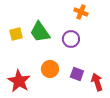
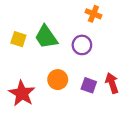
yellow square: (16, 34) -> (18, 39), turned 32
red arrow: (97, 82) -> (112, 83), moved

